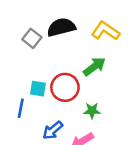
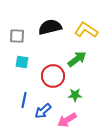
gray square: (32, 38) -> (17, 36), moved, turned -35
cyan square: (38, 89) -> (22, 62), moved
blue line: (21, 108) -> (24, 100), moved

